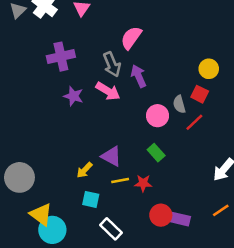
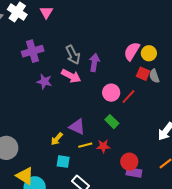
pink semicircle: (131, 38) -> (132, 51), moved
purple arrow: (139, 76) -> (94, 63), turned 36
gray semicircle: (179, 104) -> (154, 76), moved
red line: (194, 122) -> (128, 97), moved
red circle: (161, 215) -> (129, 162), moved

